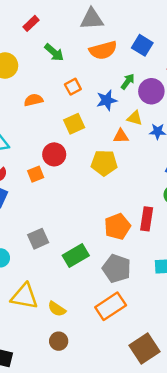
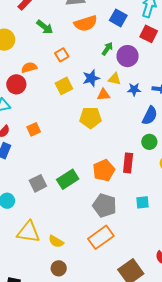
blue star: (107, 100) -> (91, 78), moved
red circle: (54, 154) -> (16, 84), moved
green rectangle: (76, 256) -> (68, 179), moved

